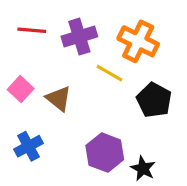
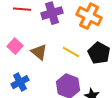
yellow line: (110, 73) -> (71, 52), moved

